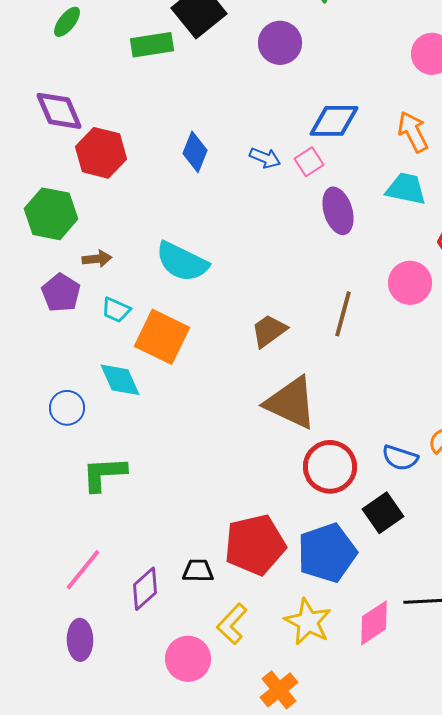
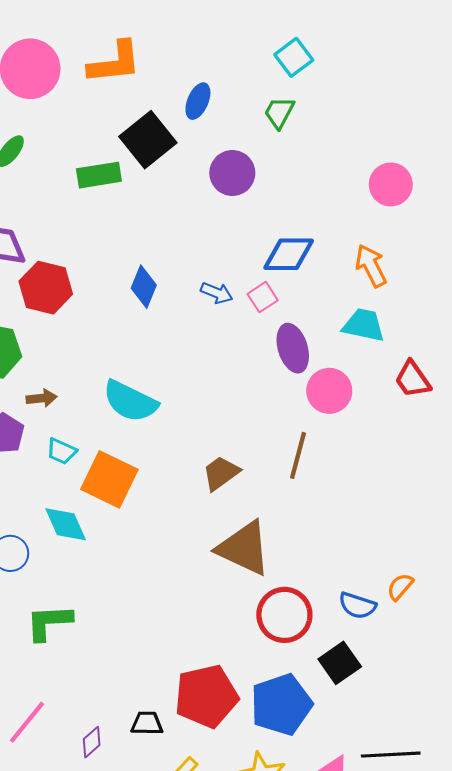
pink circle: (410, 283) -> (329, 391), moved
purple diamond: (145, 589) -> (92, 742), size x0.7

